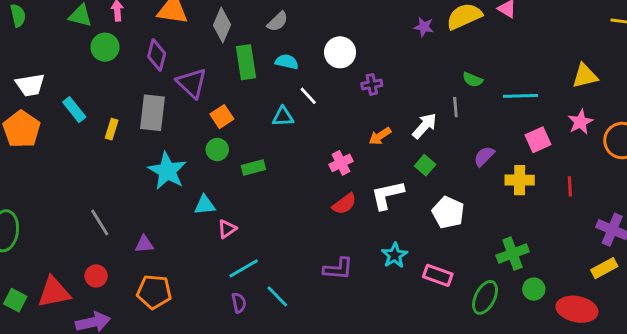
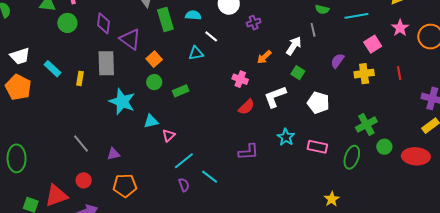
pink cross: (341, 163) -> (240, 79), turned -35

